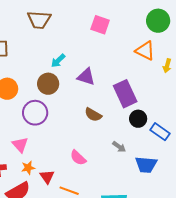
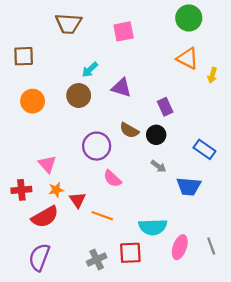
green circle: (158, 21) -> (189, 18), moved
pink square: (100, 25) -> (124, 31), moved, turned -30
purple rectangle: (125, 94) -> (165, 107), size x0.6
purple circle: (35, 113) -> (97, 146), moved
black circle: (138, 119) -> (156, 135), moved

